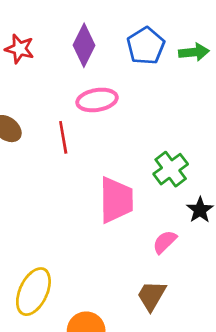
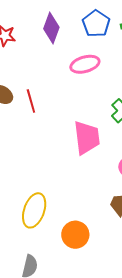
pink ellipse: (97, 100) -> (85, 64), moved
red line: (63, 137) -> (31, 101), moved

